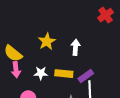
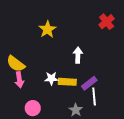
yellow star: (47, 41) -> (47, 29), moved
white star: (41, 73) -> (51, 78), moved

